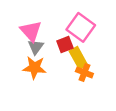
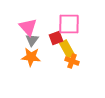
pink square: (81, 27) -> (69, 24), turned -35

